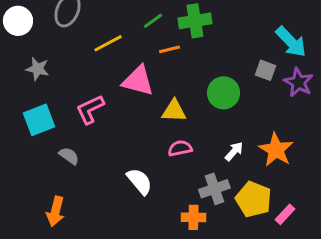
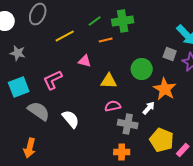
pink triangle: (138, 81) -> (85, 61), size x0.6
orange star: (276, 150) -> (165, 89), moved
gray semicircle: (69, 156) -> (39, 111), size x1.6
white semicircle: (139, 181) -> (71, 119), moved
gray cross: (214, 189) -> (128, 124), moved, turned 30

